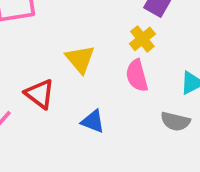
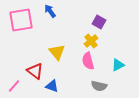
blue triangle: (93, 121) -> (52, 86), moved
gray semicircle: (175, 121) -> (99, 86), moved

